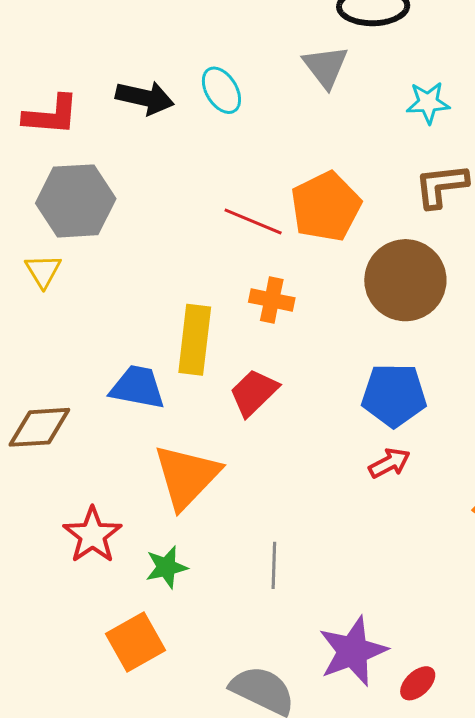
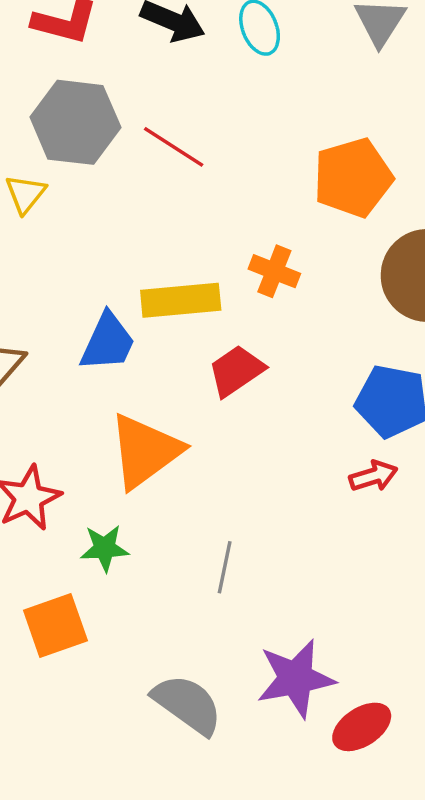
red line: (253, 222) -> (174, 147), moved
yellow rectangle: (195, 340) -> (181, 300), turned 68
blue trapezoid: (138, 387) -> (108, 342), turned 94
red ellipse: (418, 683) -> (362, 727), size x1.4

